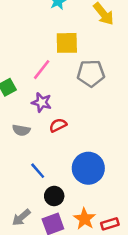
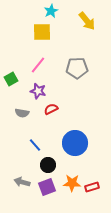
yellow square: (67, 43) -> (42, 32), moved
gray arrow: (21, 218) -> (22, 182), turned 56
orange star: (85, 219) -> (72, 183), turned -30

